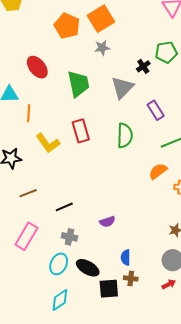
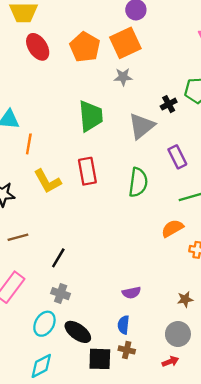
red ellipse: (37, 67) -> (38, 47), moved
black line: (64, 207) -> (58, 258), turned -42
purple semicircle: (107, 222) -> (131, 293), moved

